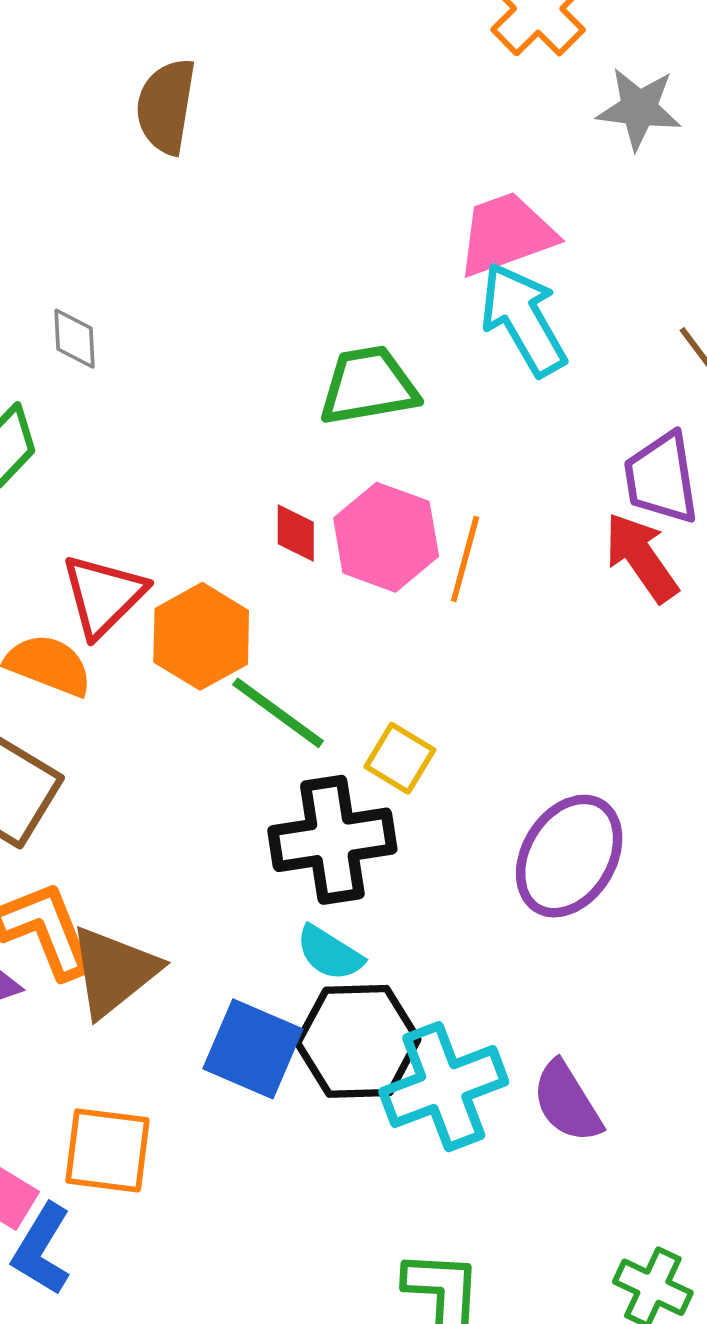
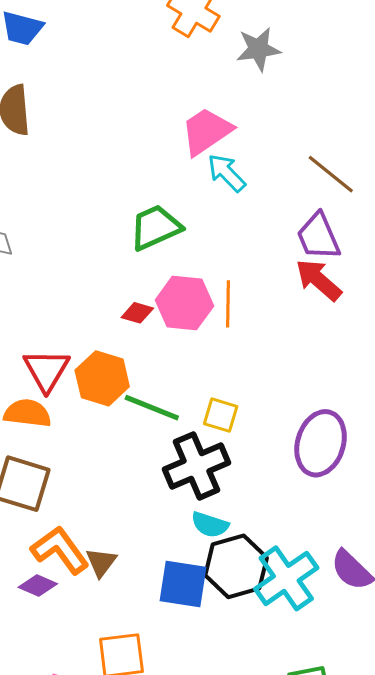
cyan arrow: (523, 319) -> (227, 173), size x0.7
red diamond: (296, 533) -> (137, 313), turned -60
brown triangle: (114, 971) -> (101, 562), size x0.6

